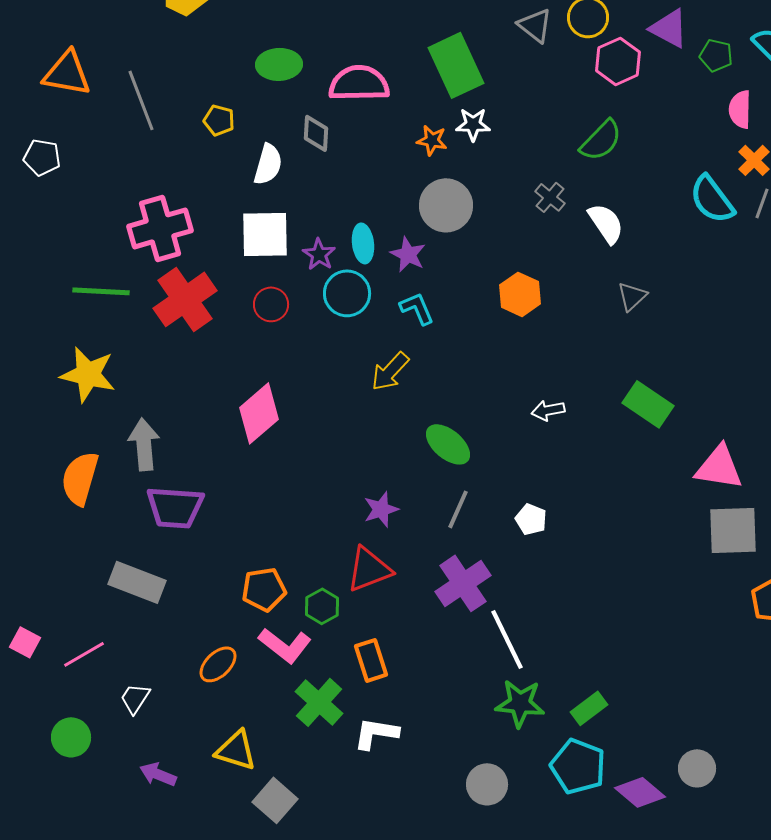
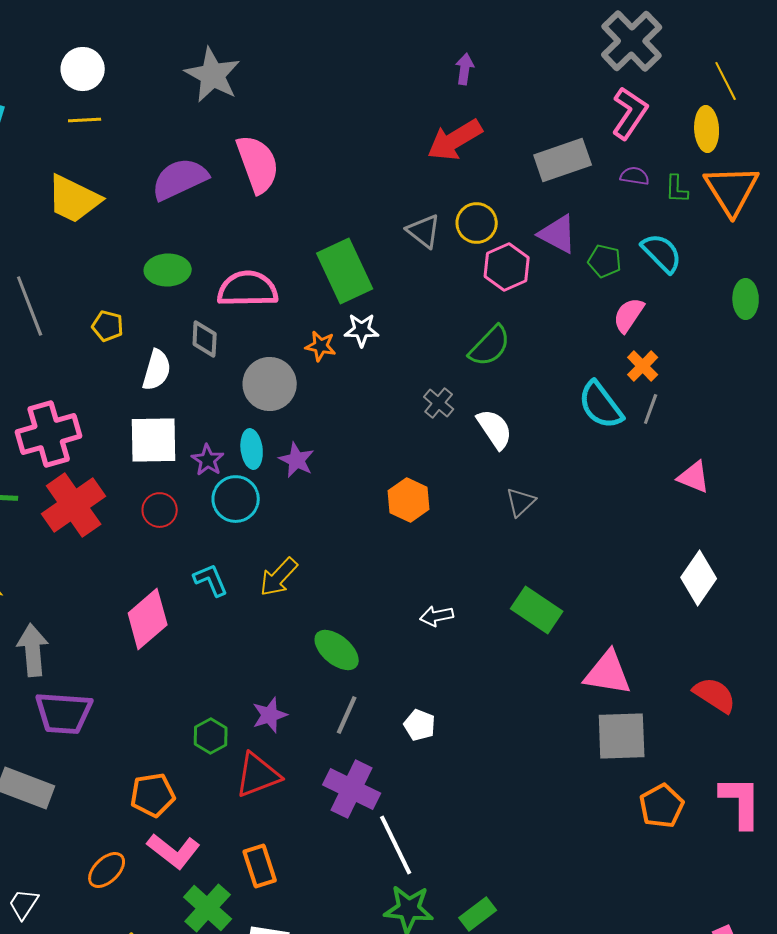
pink semicircle: (740, 109) -> (629, 315), turned 33
gray circle: (446, 205) -> (270, 384), moved
cyan L-shape: (417, 308) -> (211, 580), moved
purple cross: (463, 583) -> (352, 789), turned -30
green hexagon: (322, 606) -> (211, 736), moved

